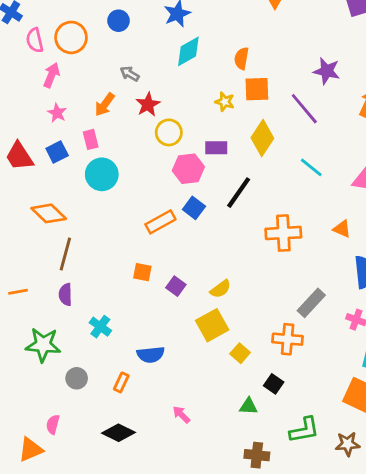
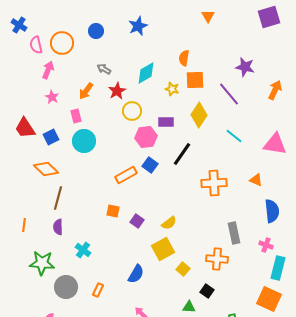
cyan diamond: (188, 51) -> (146, 73), moved
blue square: (57, 152) -> (51, 137), moved
orange line: (18, 292) -> (24, 225), turned -72
gray rectangle: (311, 303) -> (234, 233), turned -55
blue semicircle: (151, 355) -> (136, 274), moved, turned -54
gray circle: (77, 378) -> (66, 287), size x1.5

